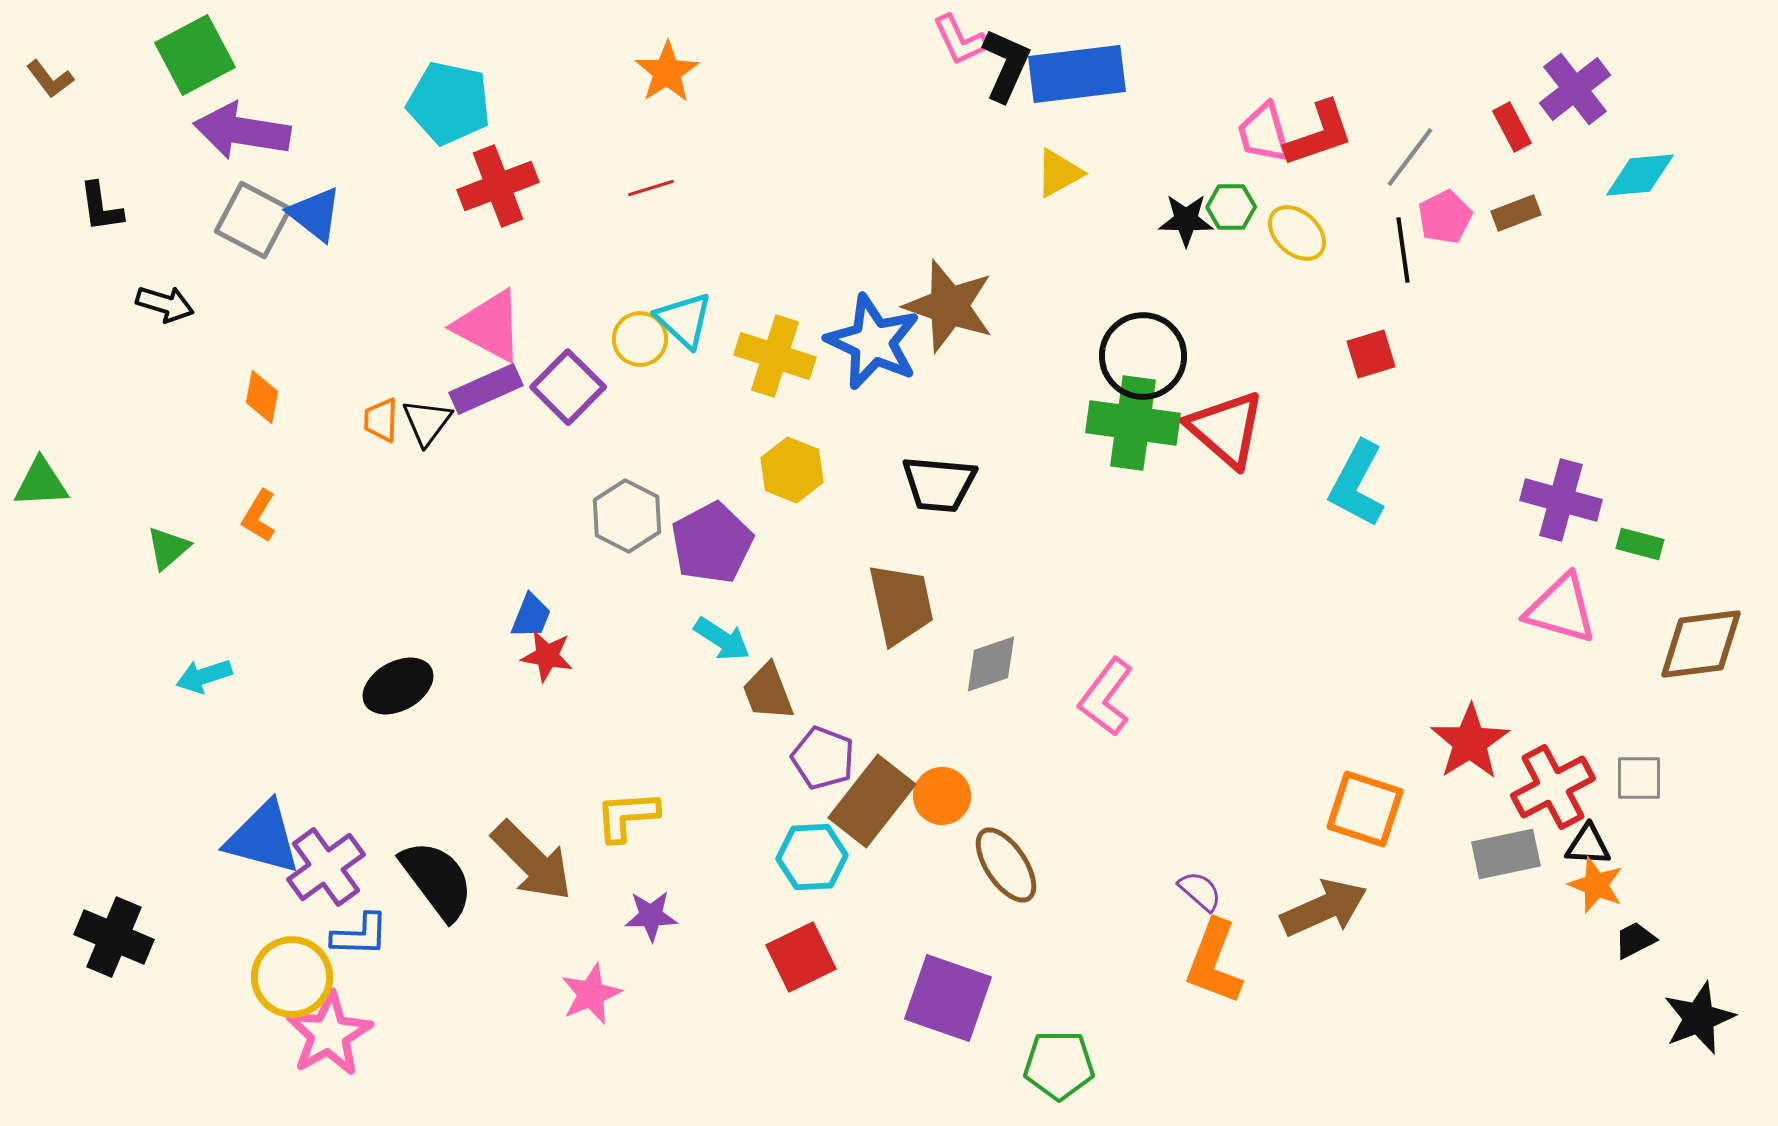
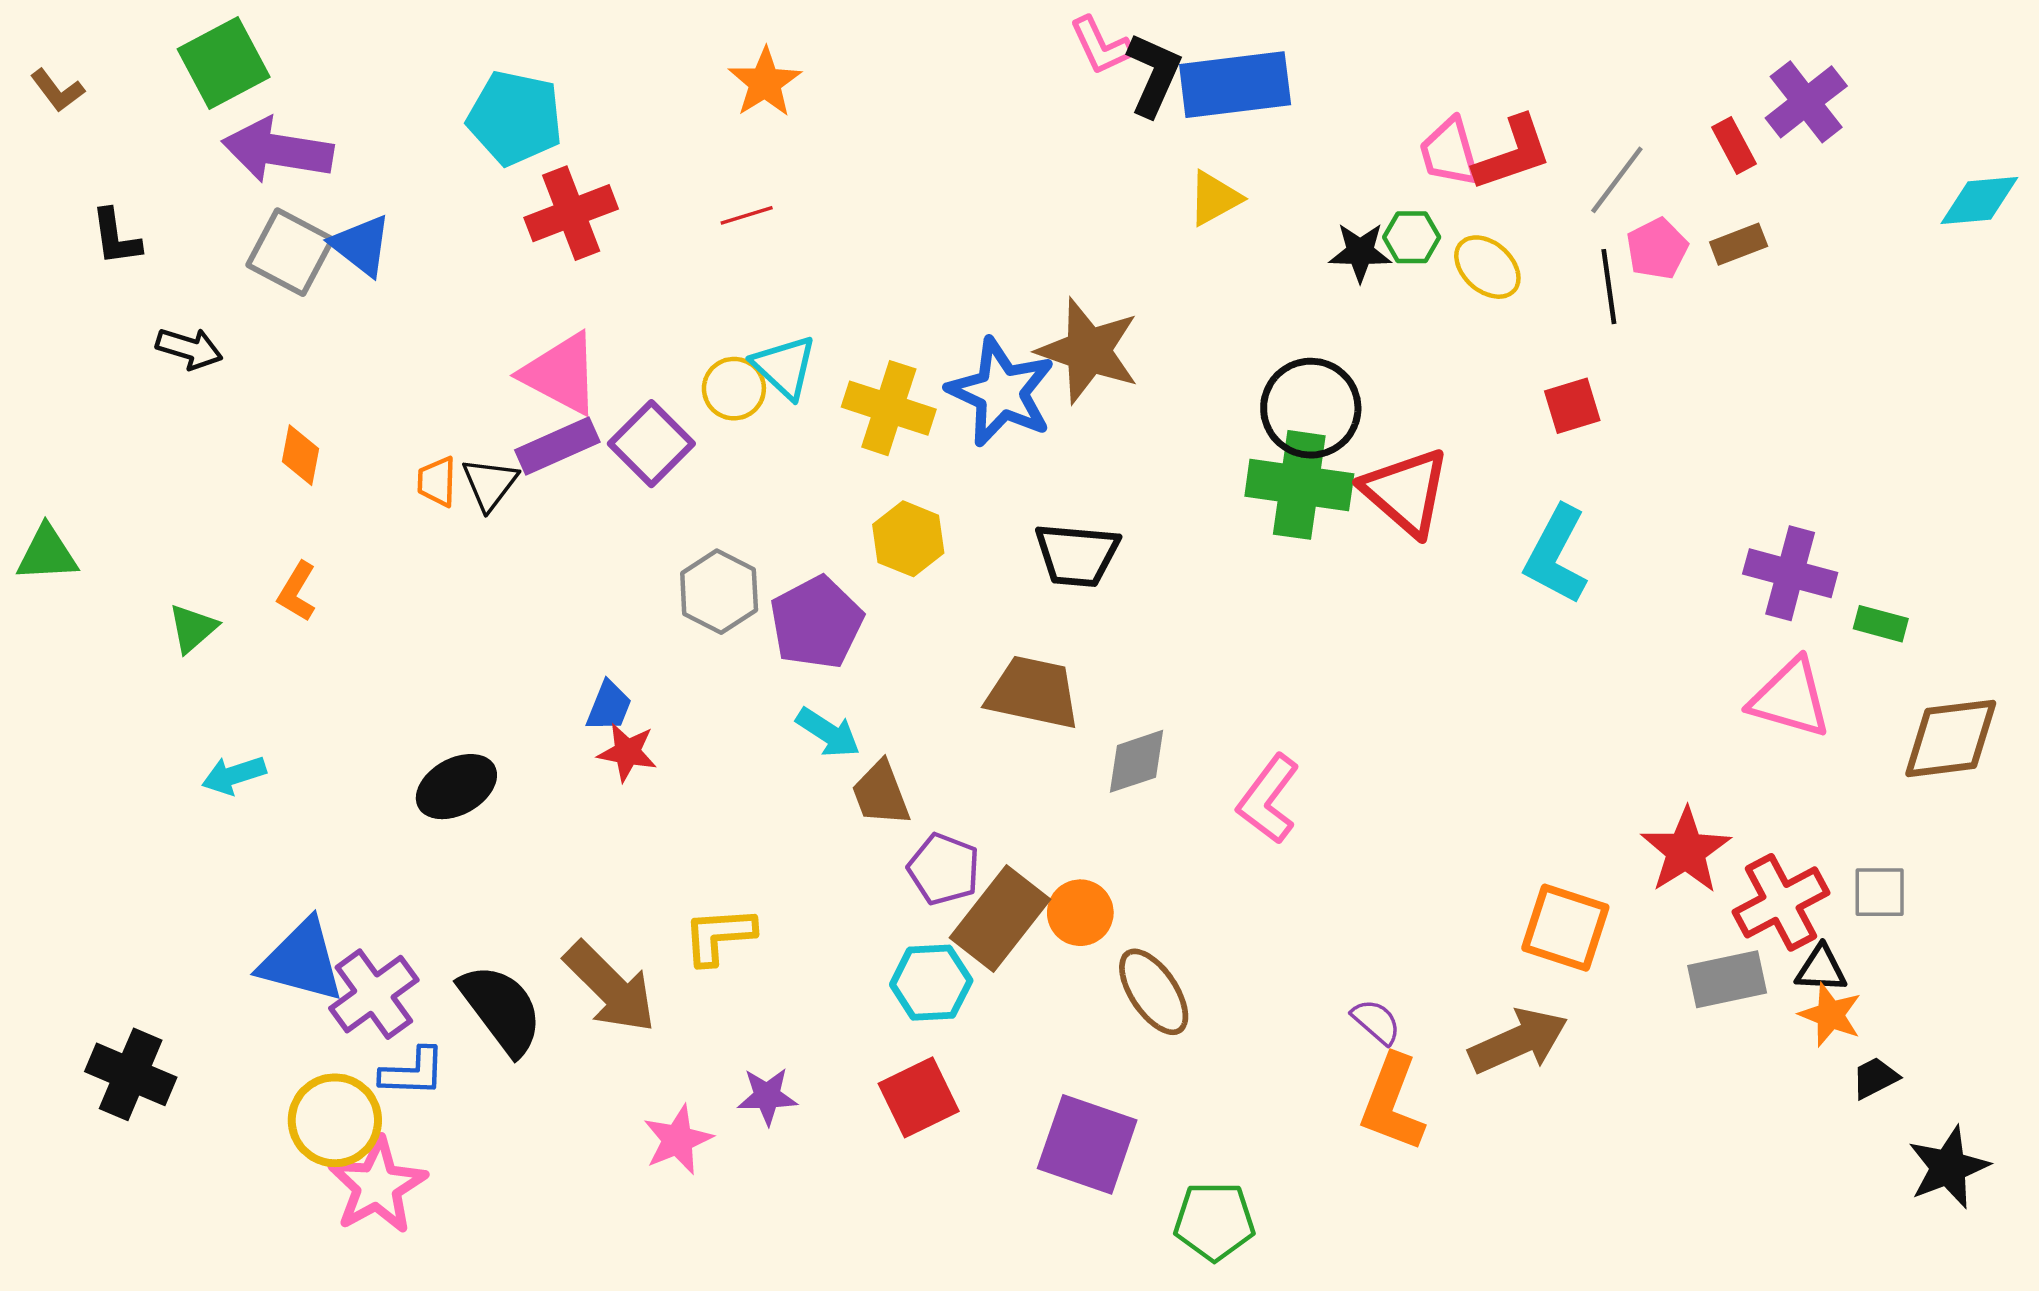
cyan diamond: (1640, 175) -> (1979, 201), moved
brown trapezoid: (901, 604) -> (1033, 693), turned -66
purple star: (651, 916) -> (767, 1096), moved

